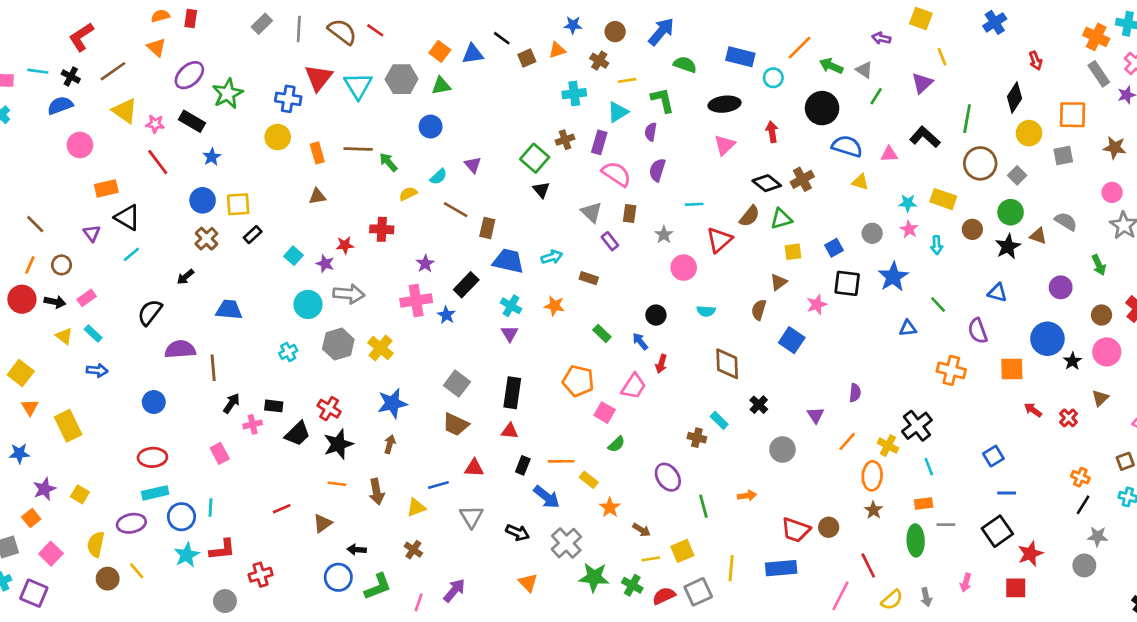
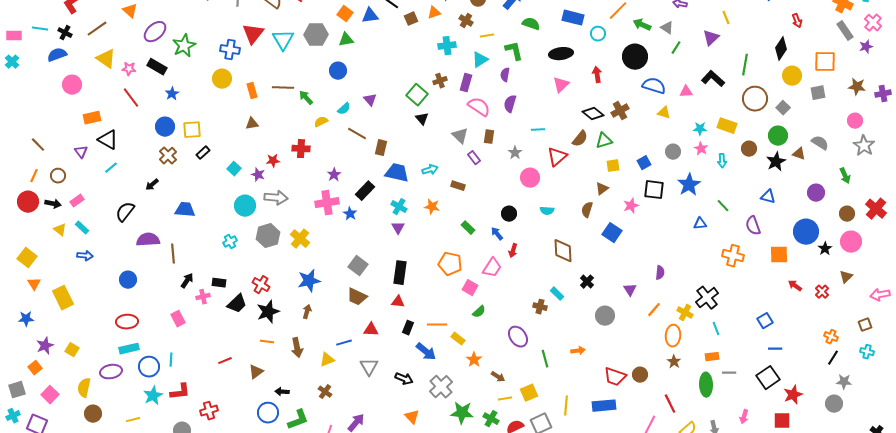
yellow line: (137, 571) -> (133, 420), moved, turned -64

